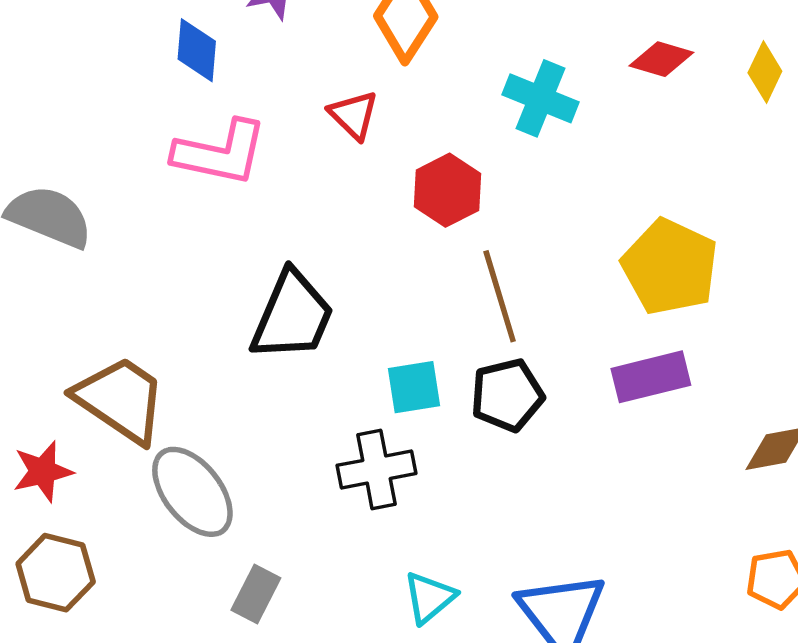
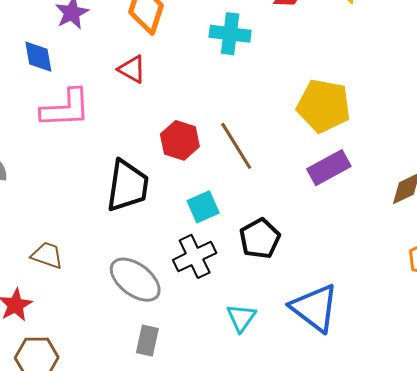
red hexagon: (448, 190) -> (180, 140), moved
black pentagon: (507, 395) -> (260, 239), moved
brown trapezoid: (121, 400) -> (47, 255), size x0.6
gray ellipse: (192, 492) -> (135, 280), moved

